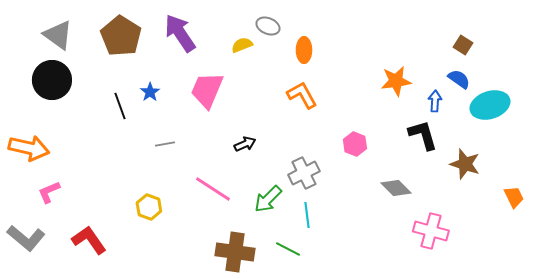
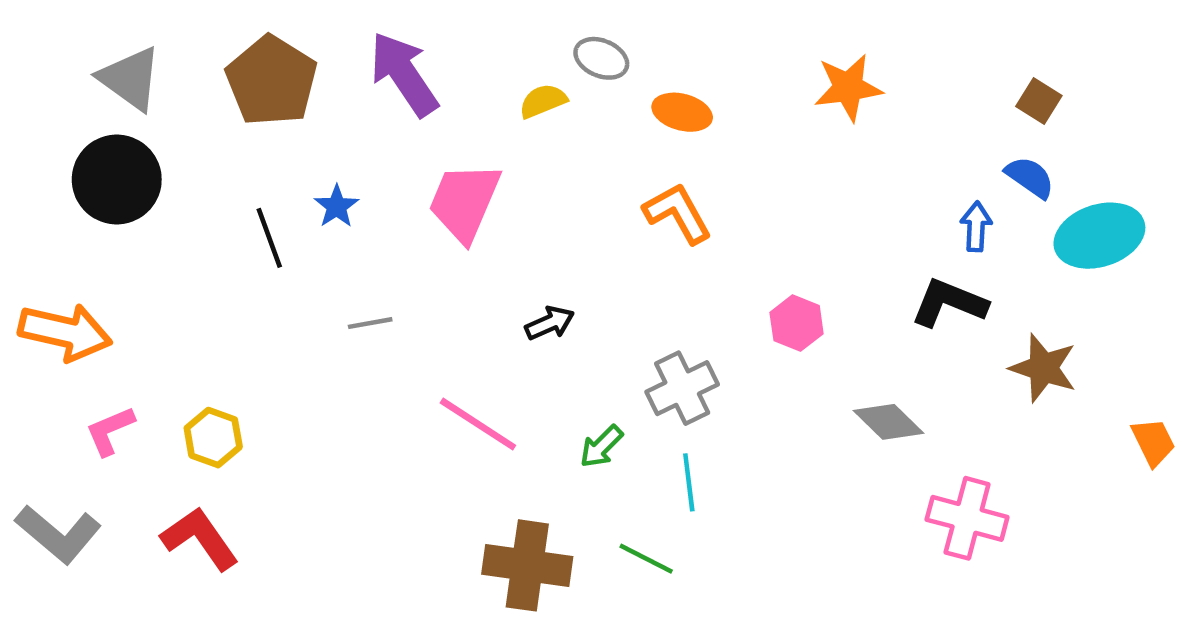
orange ellipse: (304, 50) -> (682, 112), turned -75
orange star: (396, 81) -> (848, 88), moved
black L-shape: (423, 135) -> (949, 303), turned -52
green arrow: (268, 199) -> (601, 447), size x0.7
yellow hexagon: (149, 207) -> (213, 438), moved

